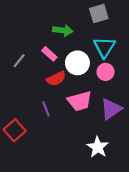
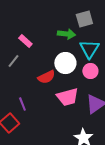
green arrow: (63, 30) -> (66, 34), moved
pink rectangle: (49, 54) -> (25, 41), moved
purple line: (46, 109) -> (22, 104), moved

